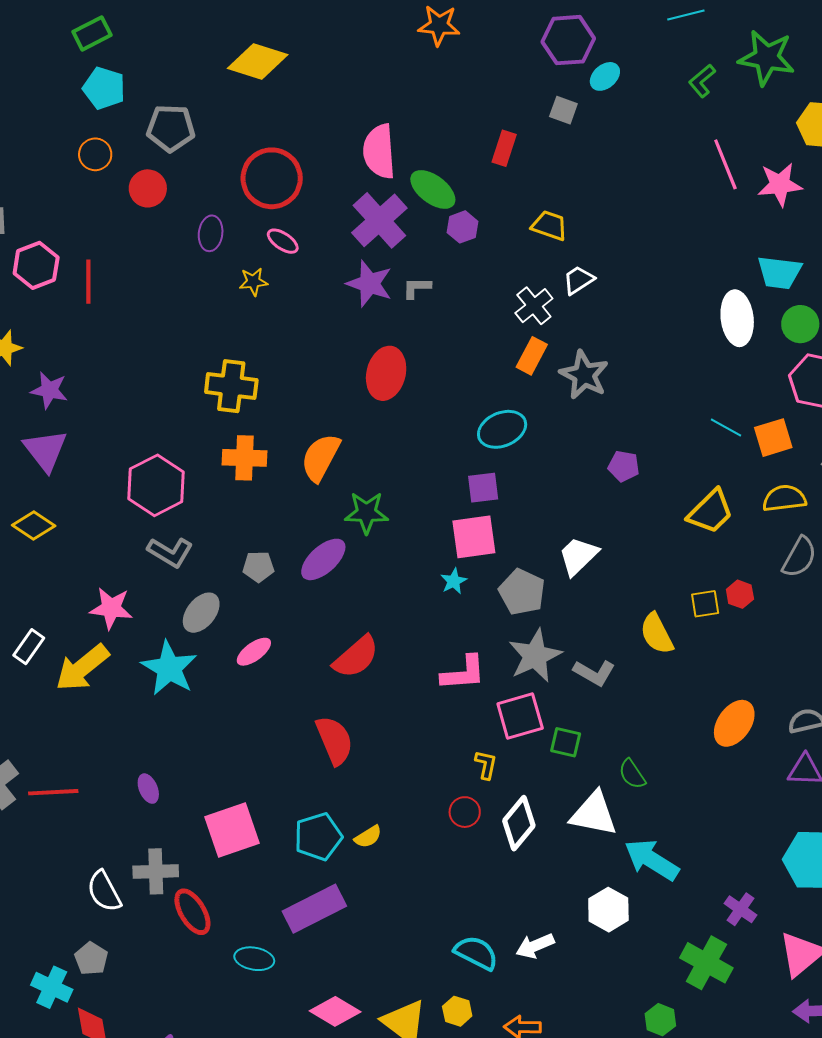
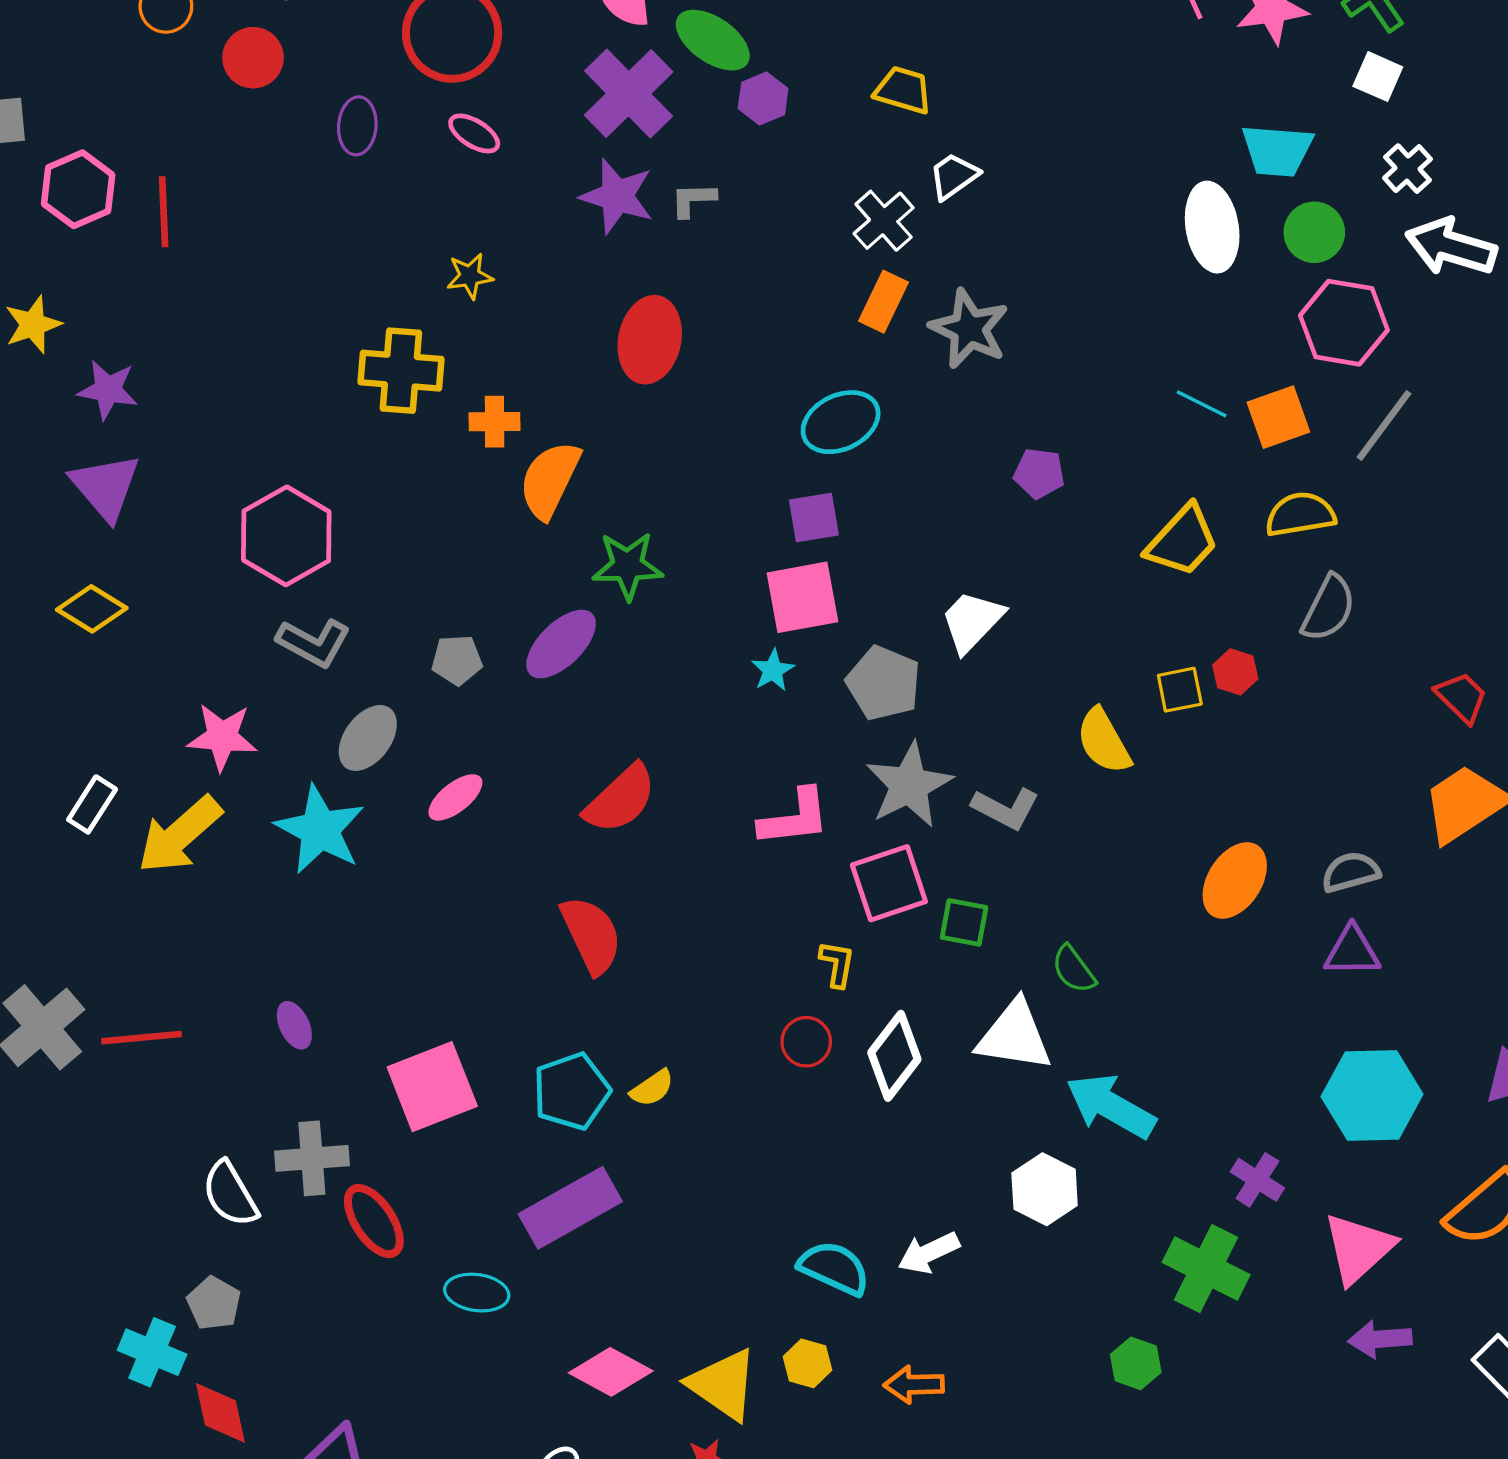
yellow star: (253, 282) -> (470, 276), moved
orange cross: (245, 458) -> (495, 422), moved, size x0.7

